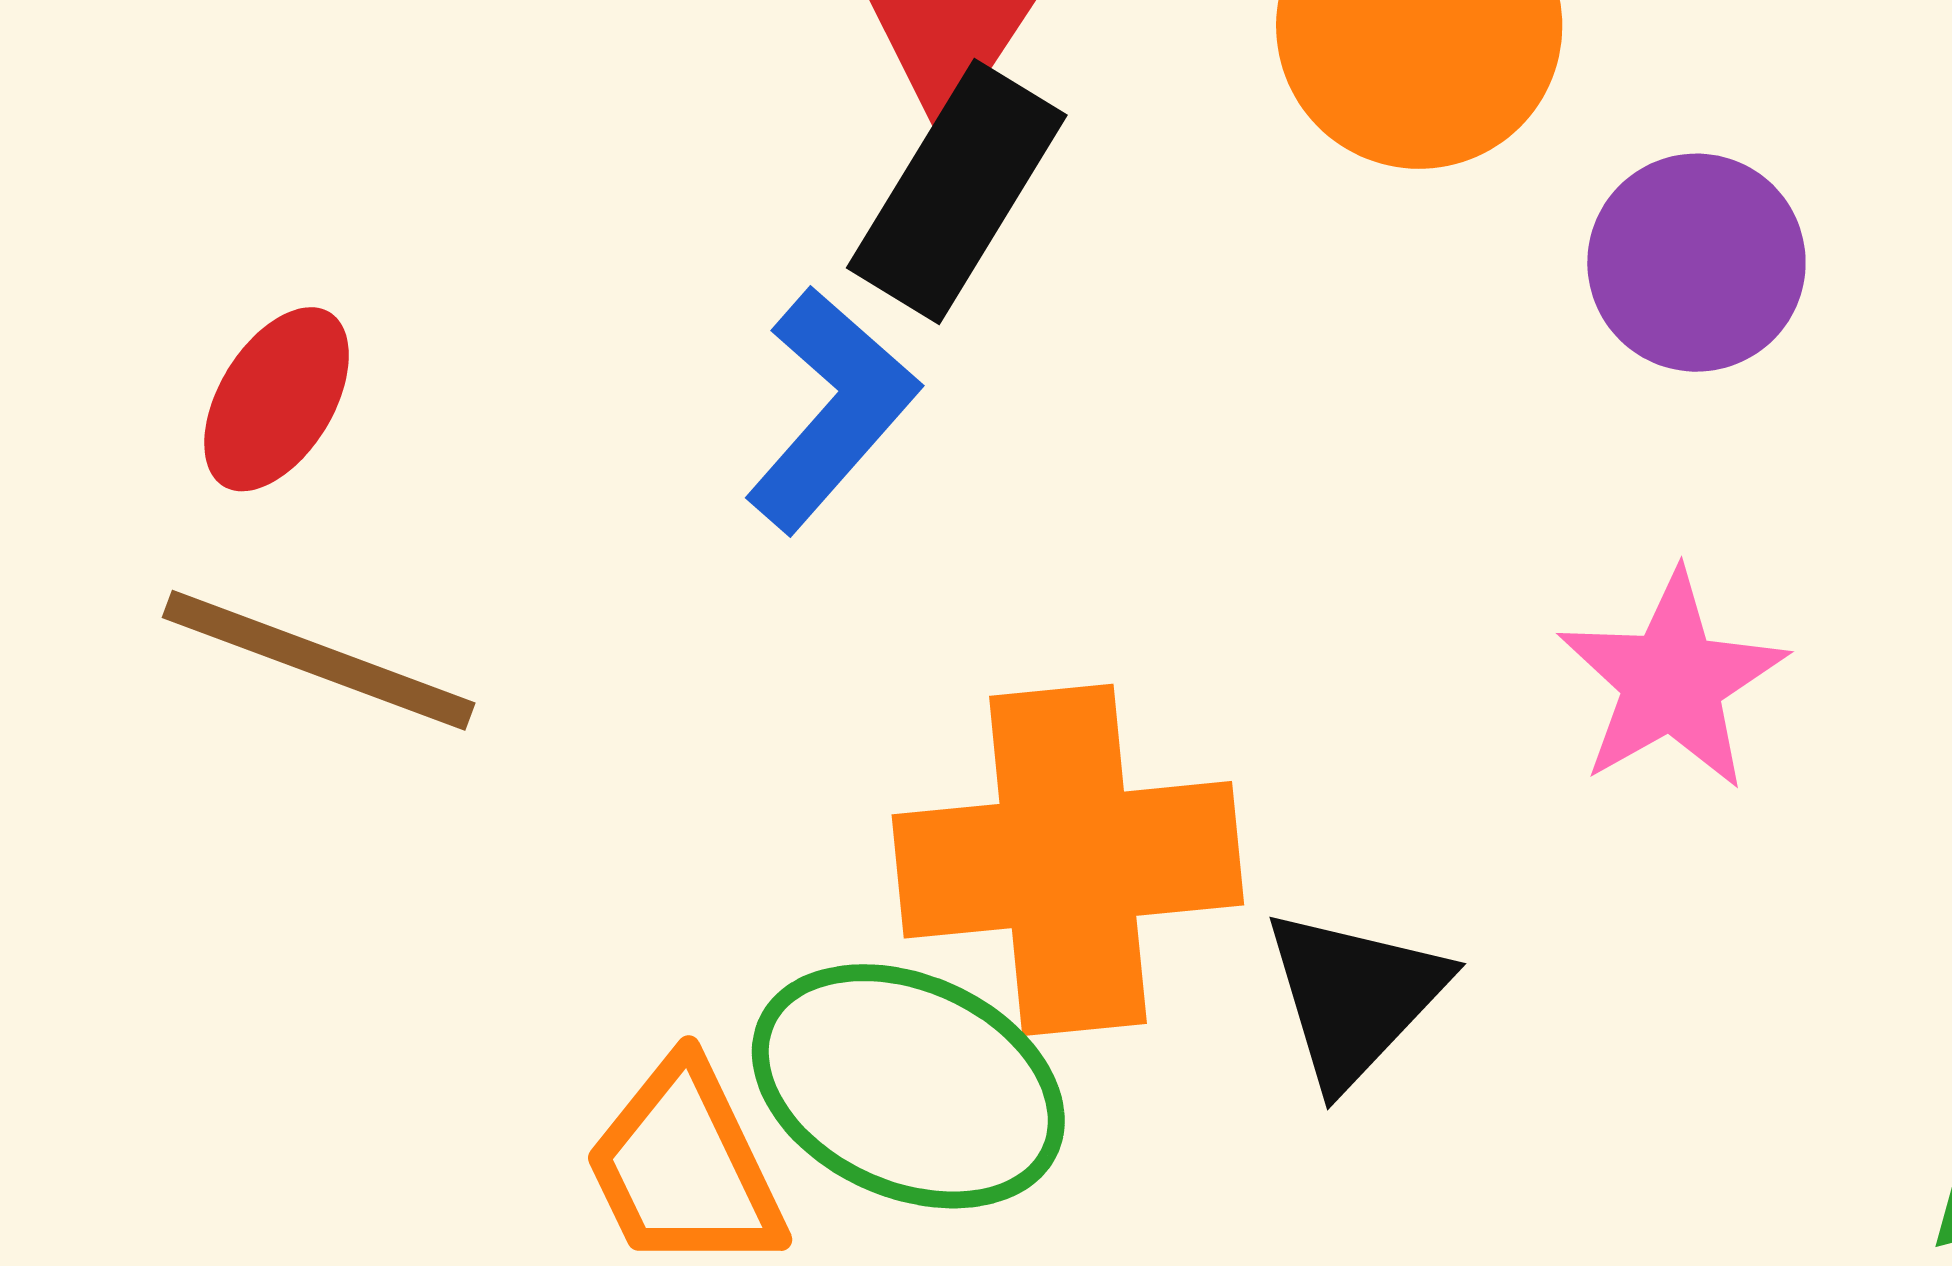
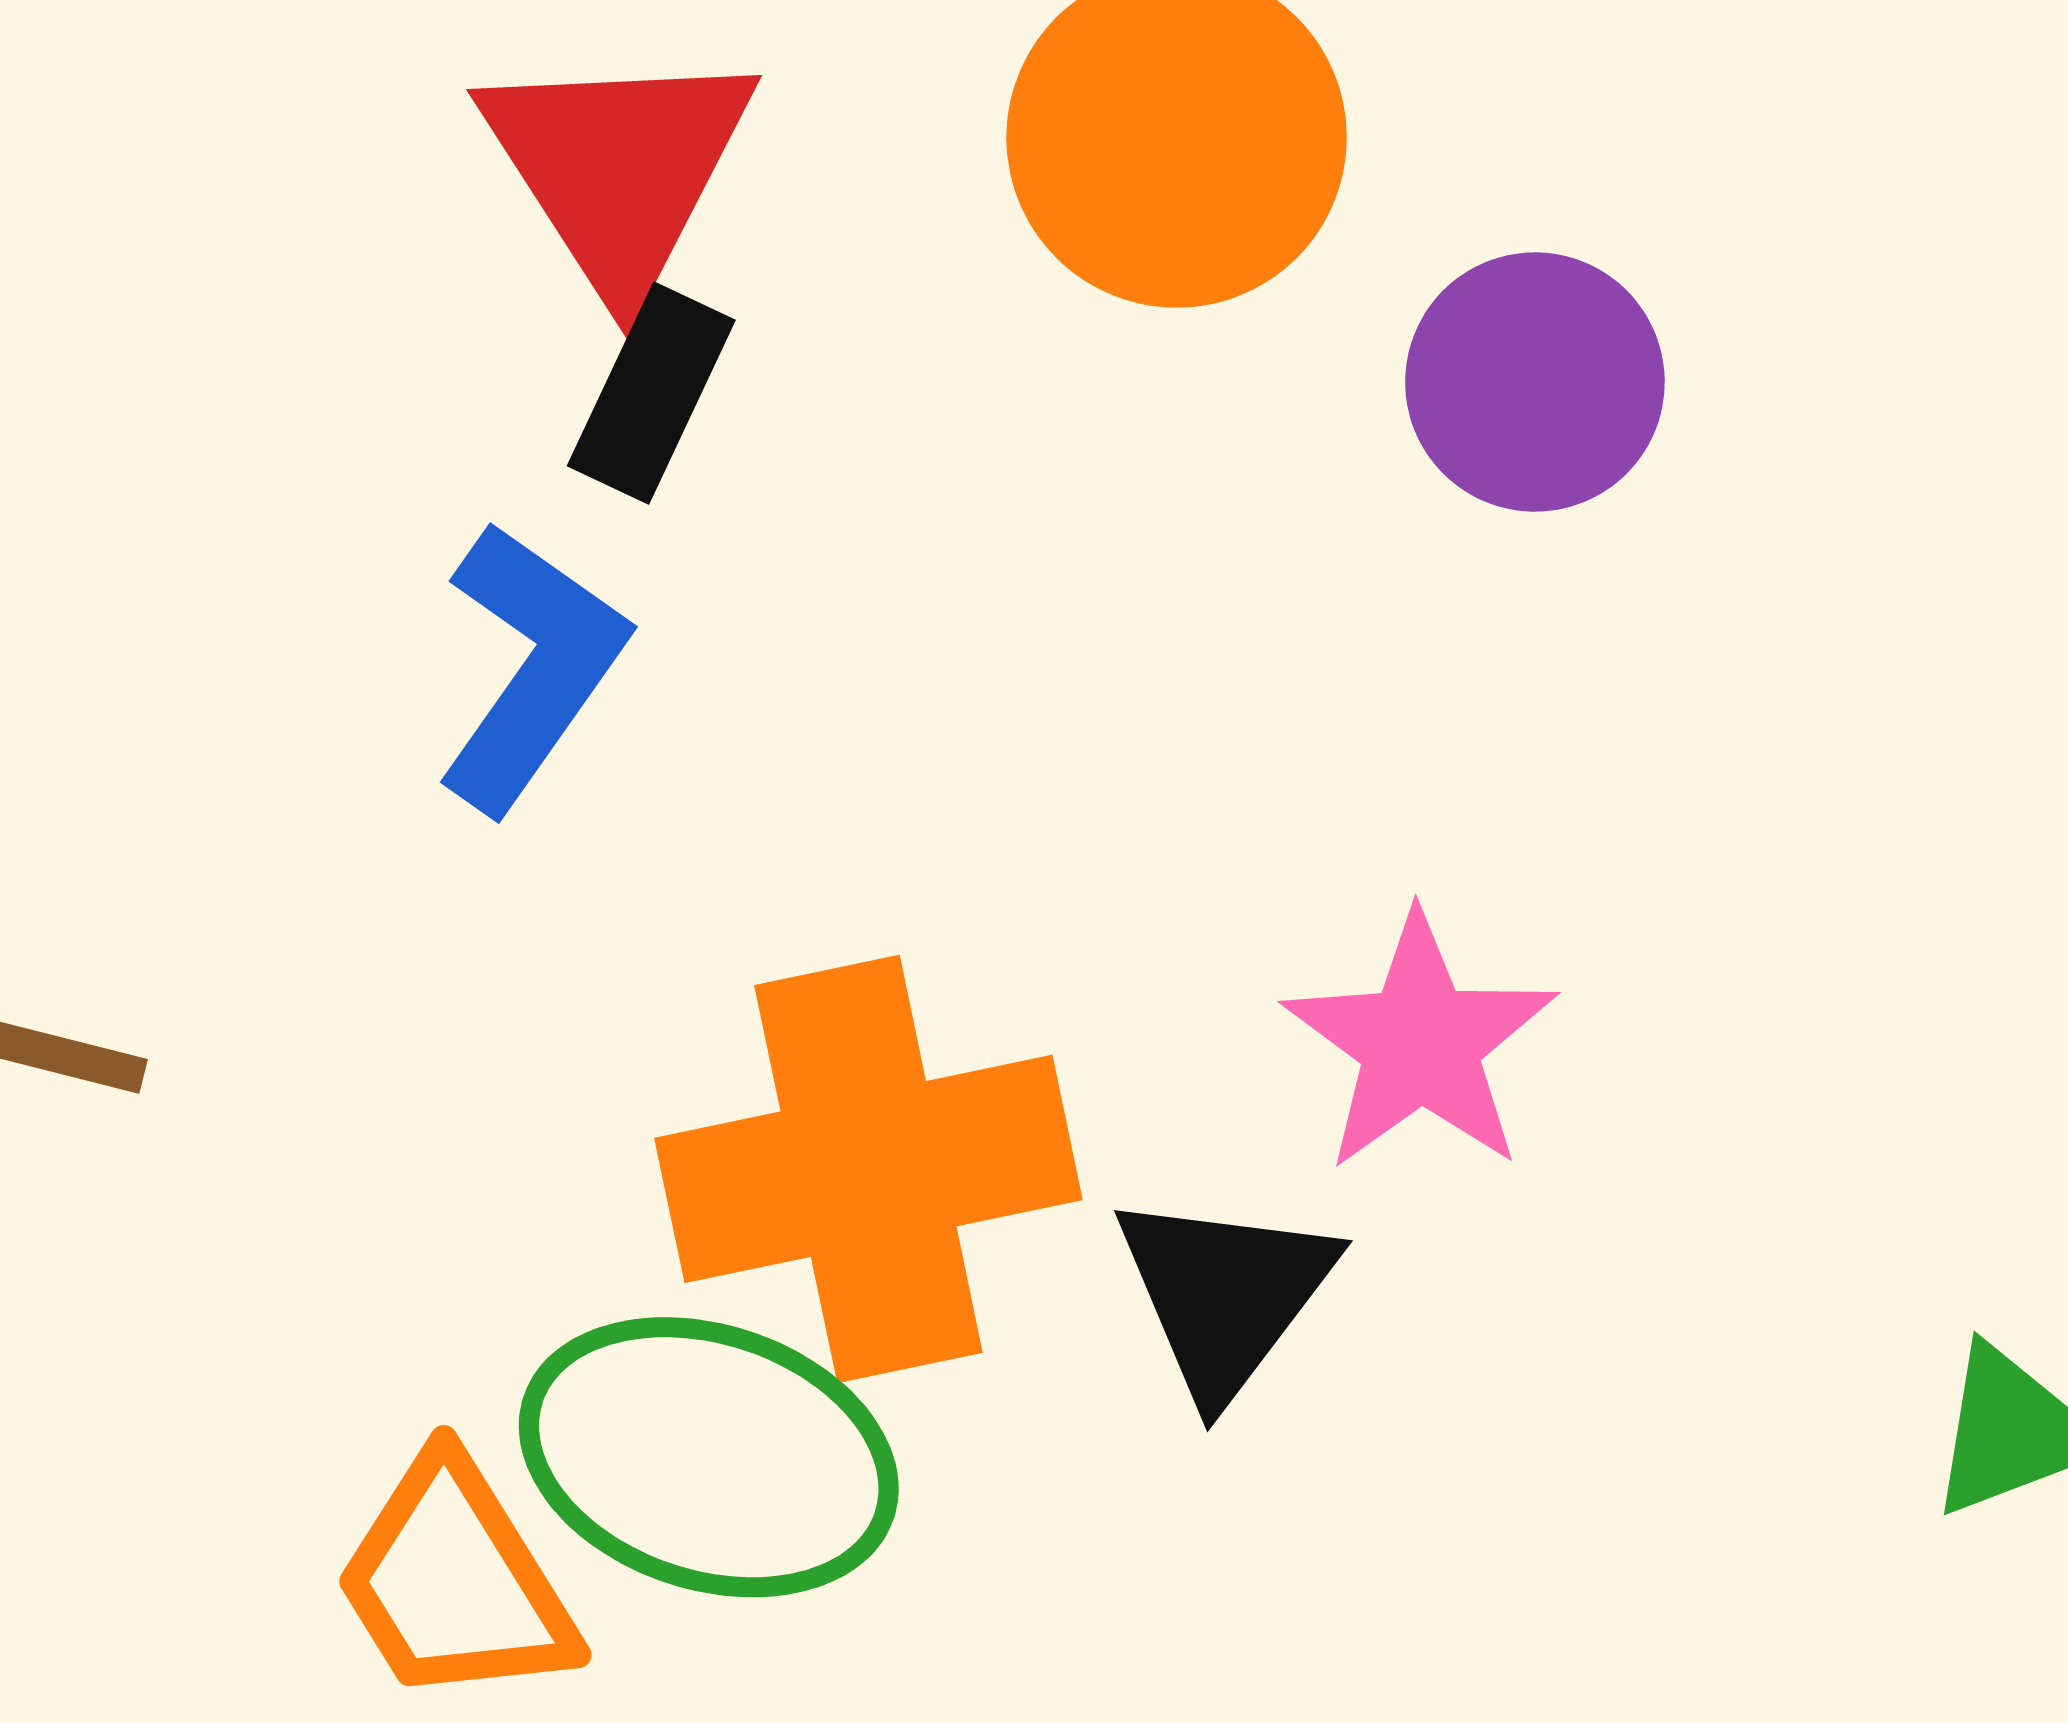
black rectangle: (957, 192) -> (651, 393), size x0.7
pink star: (1672, 681) -> (1420, 1043), moved

